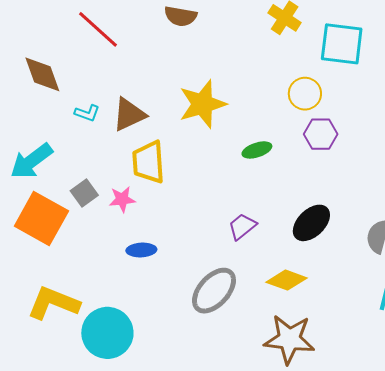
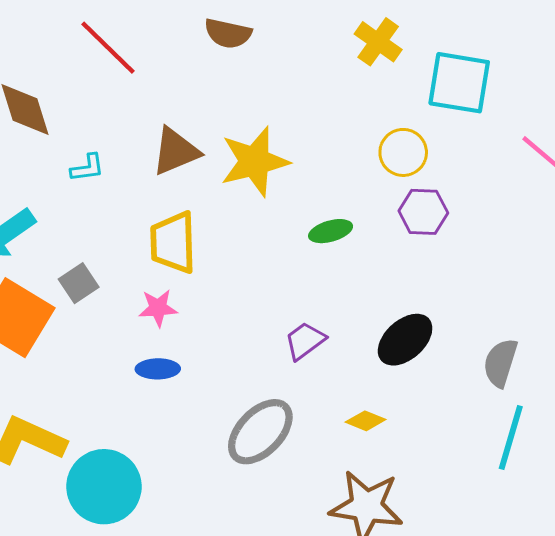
cyan L-shape: (87, 113) -> (87, 168), turned -30
brown triangle: (129, 114) -> (176, 151), moved
pink star: (122, 199) -> (158, 308), moved
yellow diamond: (286, 280) -> (366, 421), size x0.7

